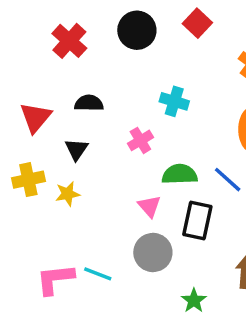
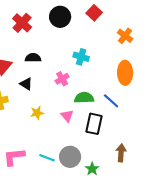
black triangle: (76, 149) -> (26, 84), turned -32
yellow star: (68, 194) -> (37, 113), moved
gray circle: (153, 252) -> (70, 157), moved
cyan line: (98, 274) -> (47, 158), moved

